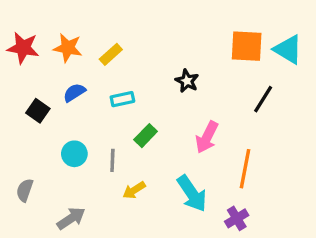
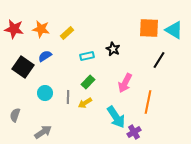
cyan rectangle: (122, 99) -> (87, 56), moved
black square: (38, 111) -> (23, 67), size x1.5
yellow arrow: (134, 190) -> (85, 103), moved
purple cross: (237, 218) -> (134, 132), moved

